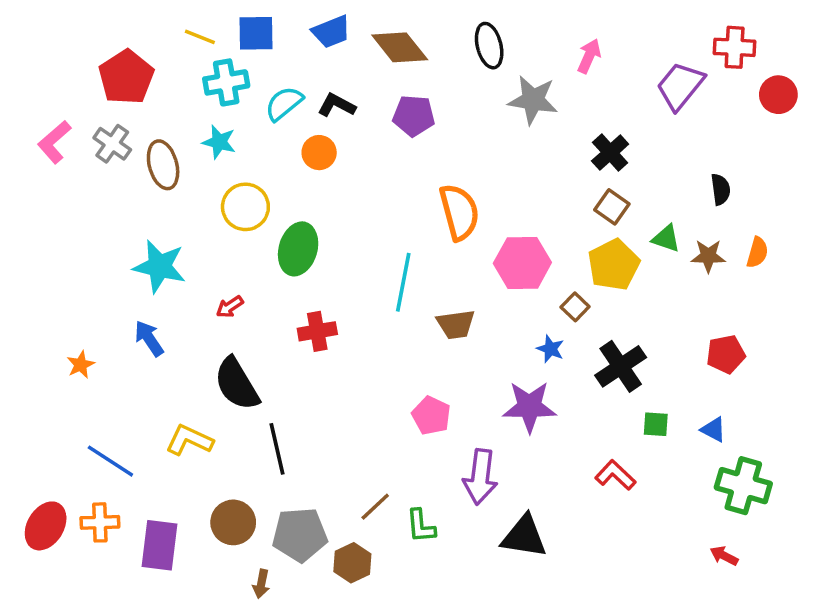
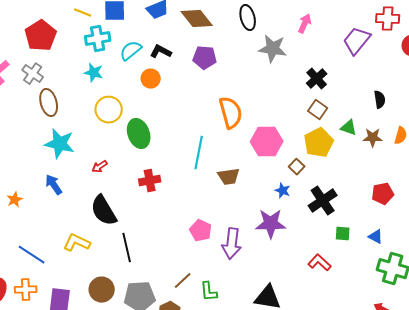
brown ellipse: (163, 165) -> (49, 103), moved
green ellipse: (298, 249) -> (139, 134), turned -36
pink pentagon: (431, 415) -> (201, 231), moved
purple arrow: (480, 477) -> (232, 244), moved

